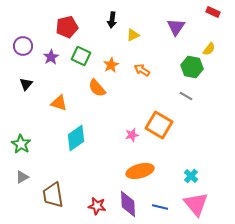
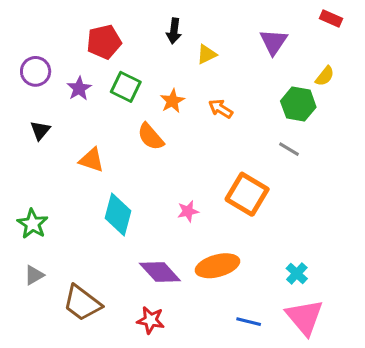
pink star: (132, 135) -> (188, 211), moved
cyan diamond: (76, 138) -> (118, 214), turned -40
brown trapezoid: (53, 195) -> (82, 303), turned -44
purple diamond: (128, 204) -> (160, 272), moved, turned -40

